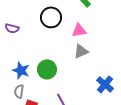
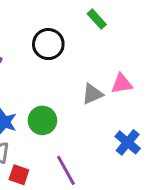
pink triangle: (79, 30) -> (122, 84), moved

